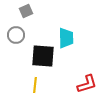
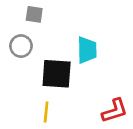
gray square: (26, 11) -> (34, 14), turned 32

